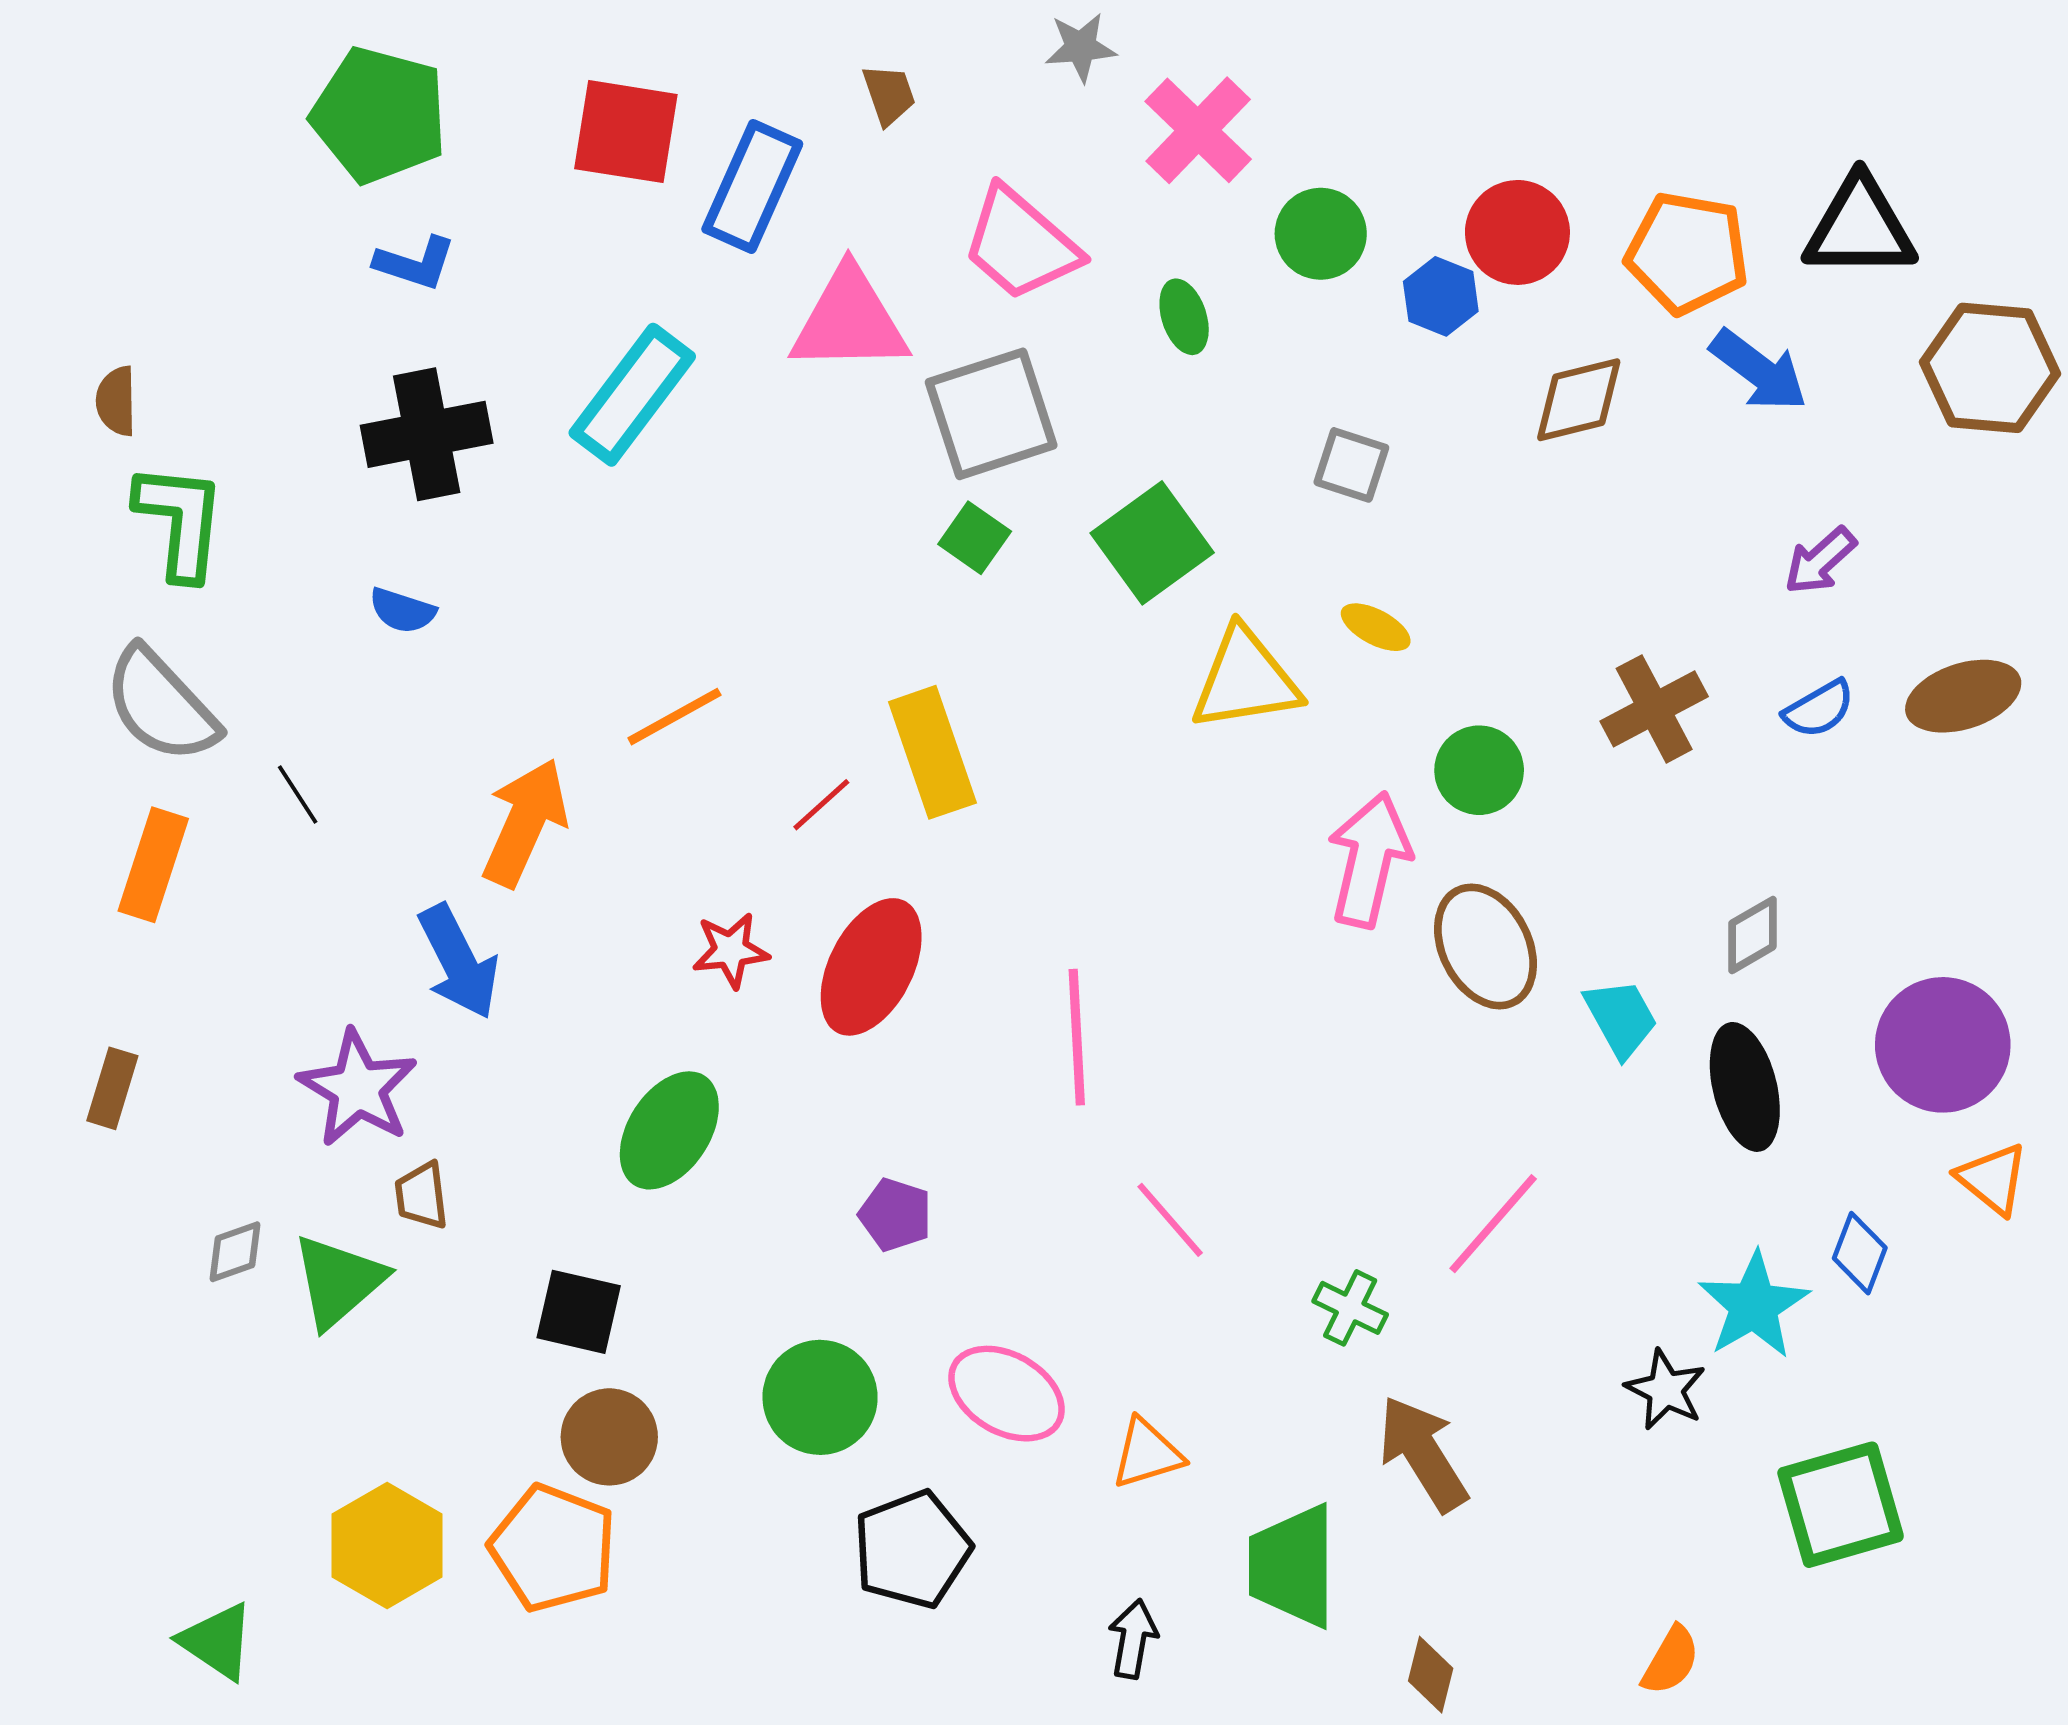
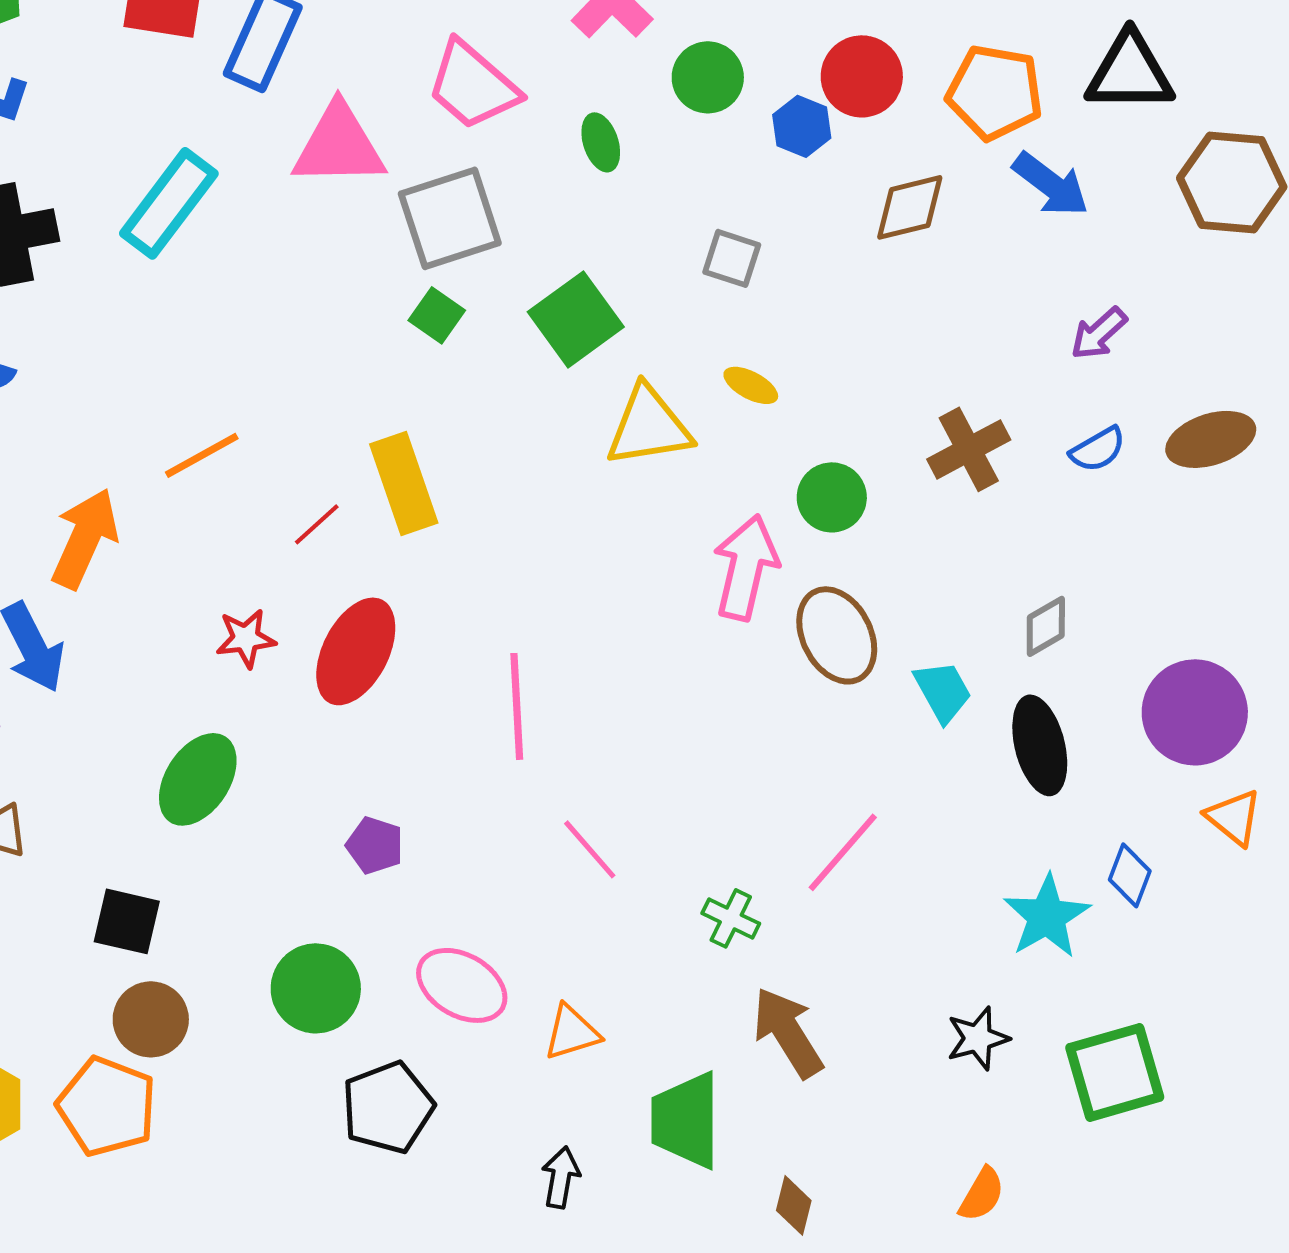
black star: (1666, 1390) -> (978, 1038), moved, turned 30

